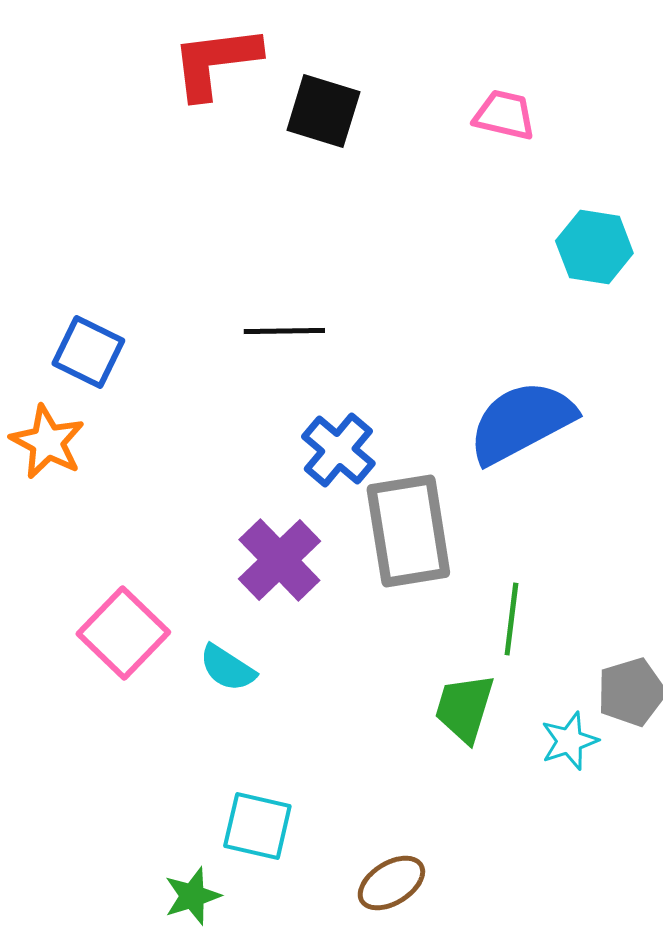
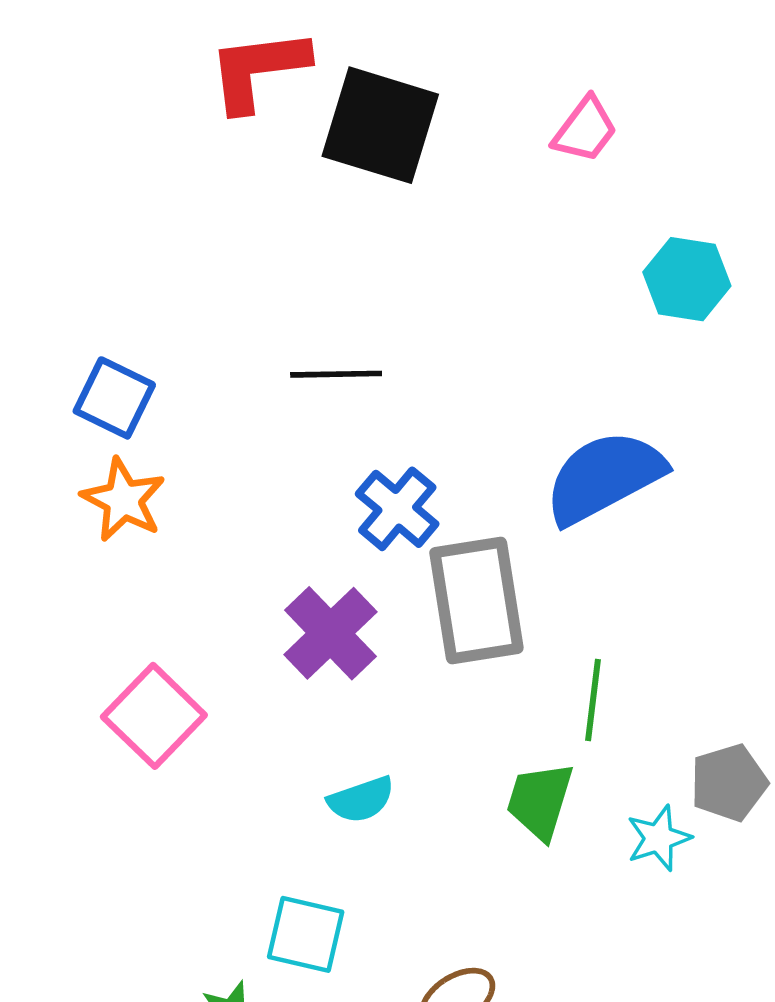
black square: (323, 111) -> (380, 125), size x1.4
pink trapezoid: (504, 115) -> (585, 130), turned 114
orange star: (47, 442) -> (123, 500), moved
cyan semicircle: (227, 668) -> (361, 800), moved, turned -52

